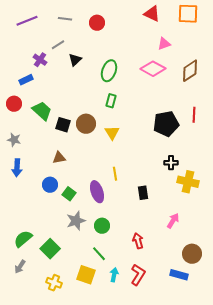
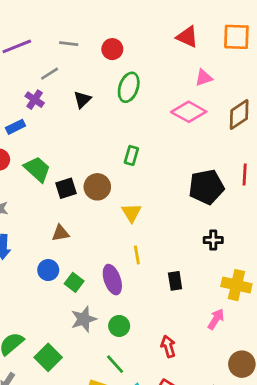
gray line: (58, 45) -> (50, 74), moved
green ellipse: (109, 71) -> (129, 87), moved
black square: (63, 125) -> (66, 188), turned -35
yellow triangle: (112, 133) -> (131, 213), moved
yellow cross: (188, 182) -> (236, 285), moved

